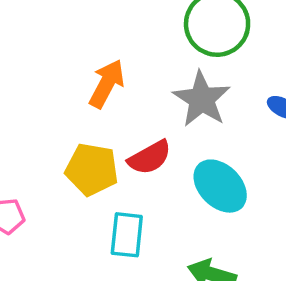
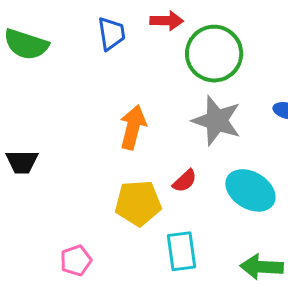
red semicircle: (150, 157) -> (185, 181), size x0.7

